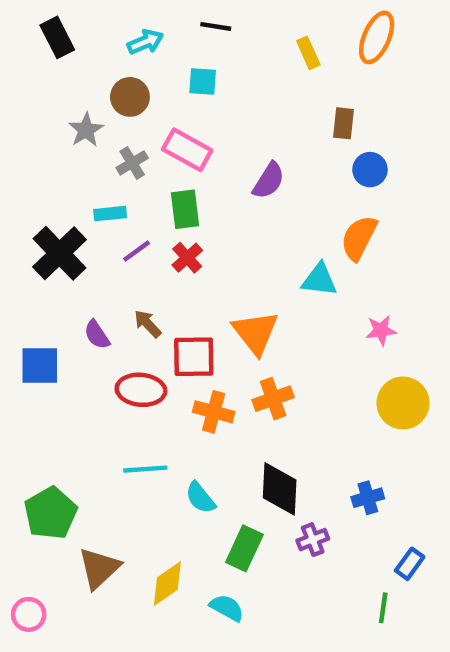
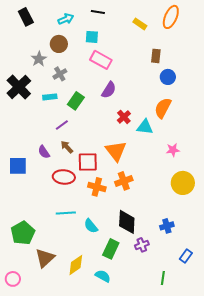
yellow rectangle: (308, 53) -> (140, 24), turned -32
pink rectangle: (187, 150) -> (101, 60), moved
purple semicircle: (269, 181) -> (109, 90), moved
green rectangle: (185, 209) -> (76, 101), moved, turned 42
purple line: (137, 251) -> (62, 125), moved
black cross: (59, 253) -> (19, 87), moved
red cross: (187, 258) -> (124, 117), moved
green line: (383, 608) -> (163, 278), moved

